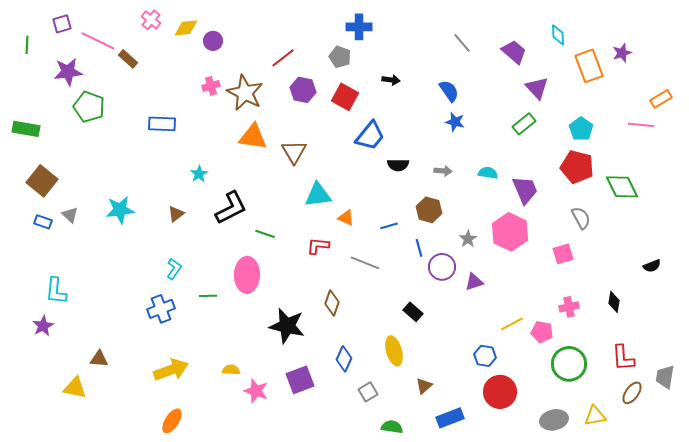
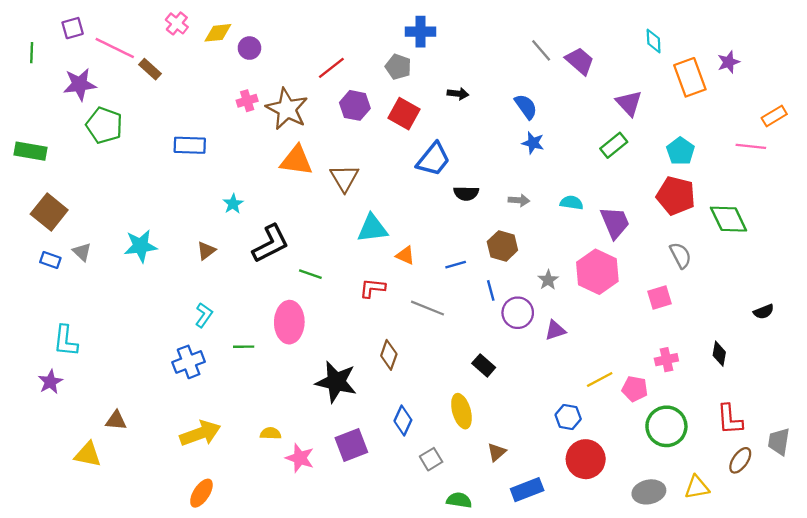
purple trapezoid: (514, 52) -> (580, 61), moved

